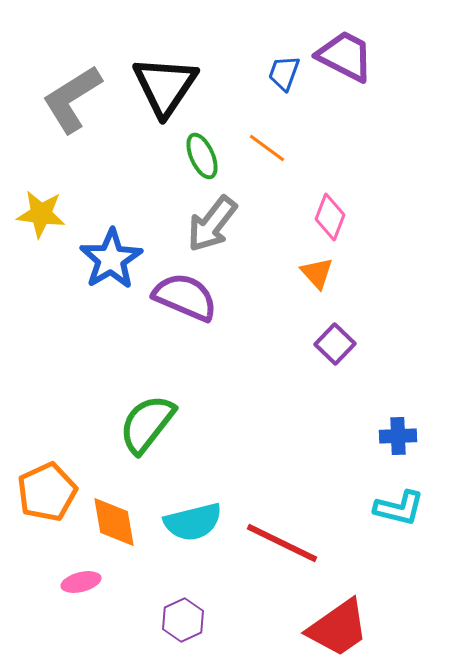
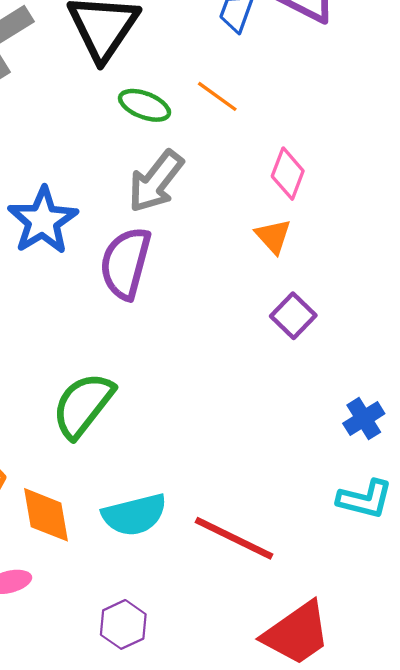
green ellipse: (202, 156) -> (145, 105), turned -45
purple semicircle: (185, 297) -> (125, 263), turned -98
blue cross: (398, 436) -> (364, 419), turned -30

